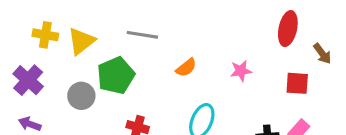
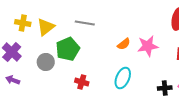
orange semicircle: (186, 68) -> (124, 44), moved
pink star: (241, 71) -> (148, 46), size x1.5

